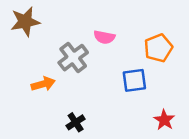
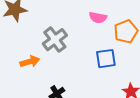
pink semicircle: (104, 37) -> (98, 18), moved

